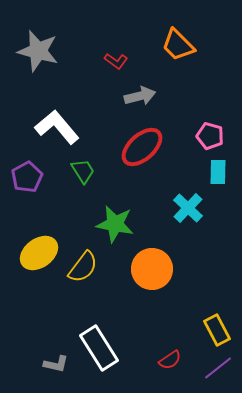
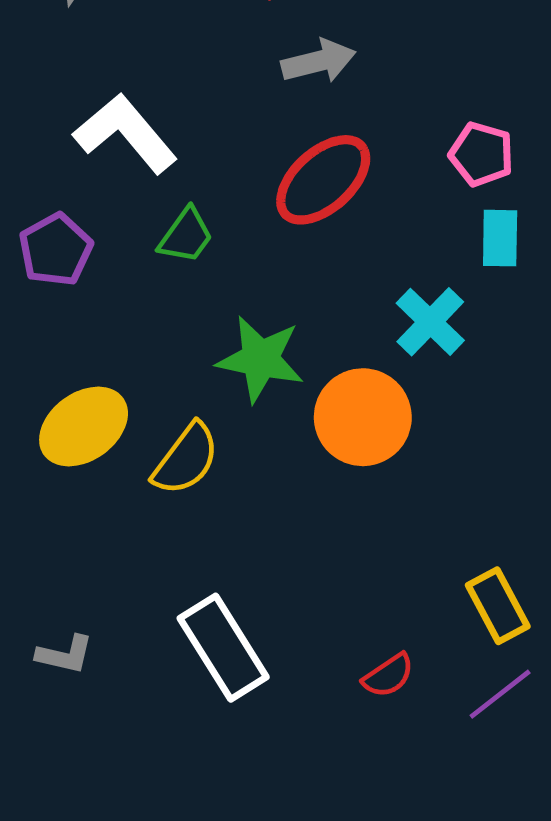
green trapezoid: (83, 171) -> (186, 236), turned 68
orange circle: (152, 269) -> (363, 417), moved
gray L-shape: (56, 364) -> (65, 655), moved

